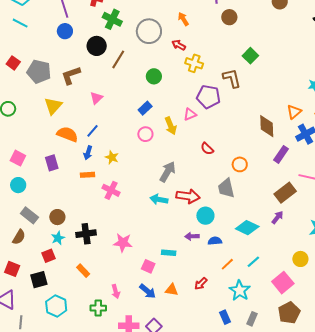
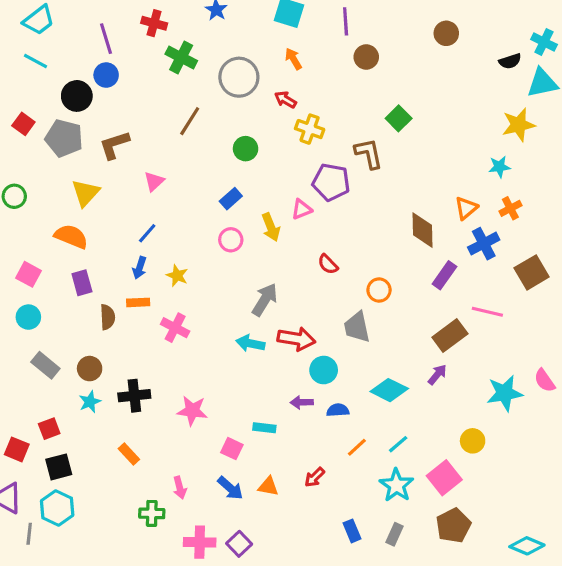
black circle: (97, 46) -> (77, 96), moved
orange semicircle: (67, 134) -> (71, 237), moved
brown semicircle: (19, 237) -> (107, 317), moved, turned -35
red square: (48, 256) -> (49, 429), moved
cyan star: (240, 291) -> (396, 485), moved
cyan hexagon: (56, 306) -> (57, 508), moved

